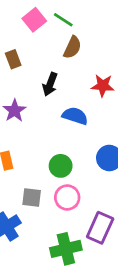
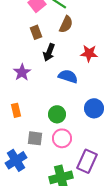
brown rectangle: (13, 59) -> (36, 32), moved

